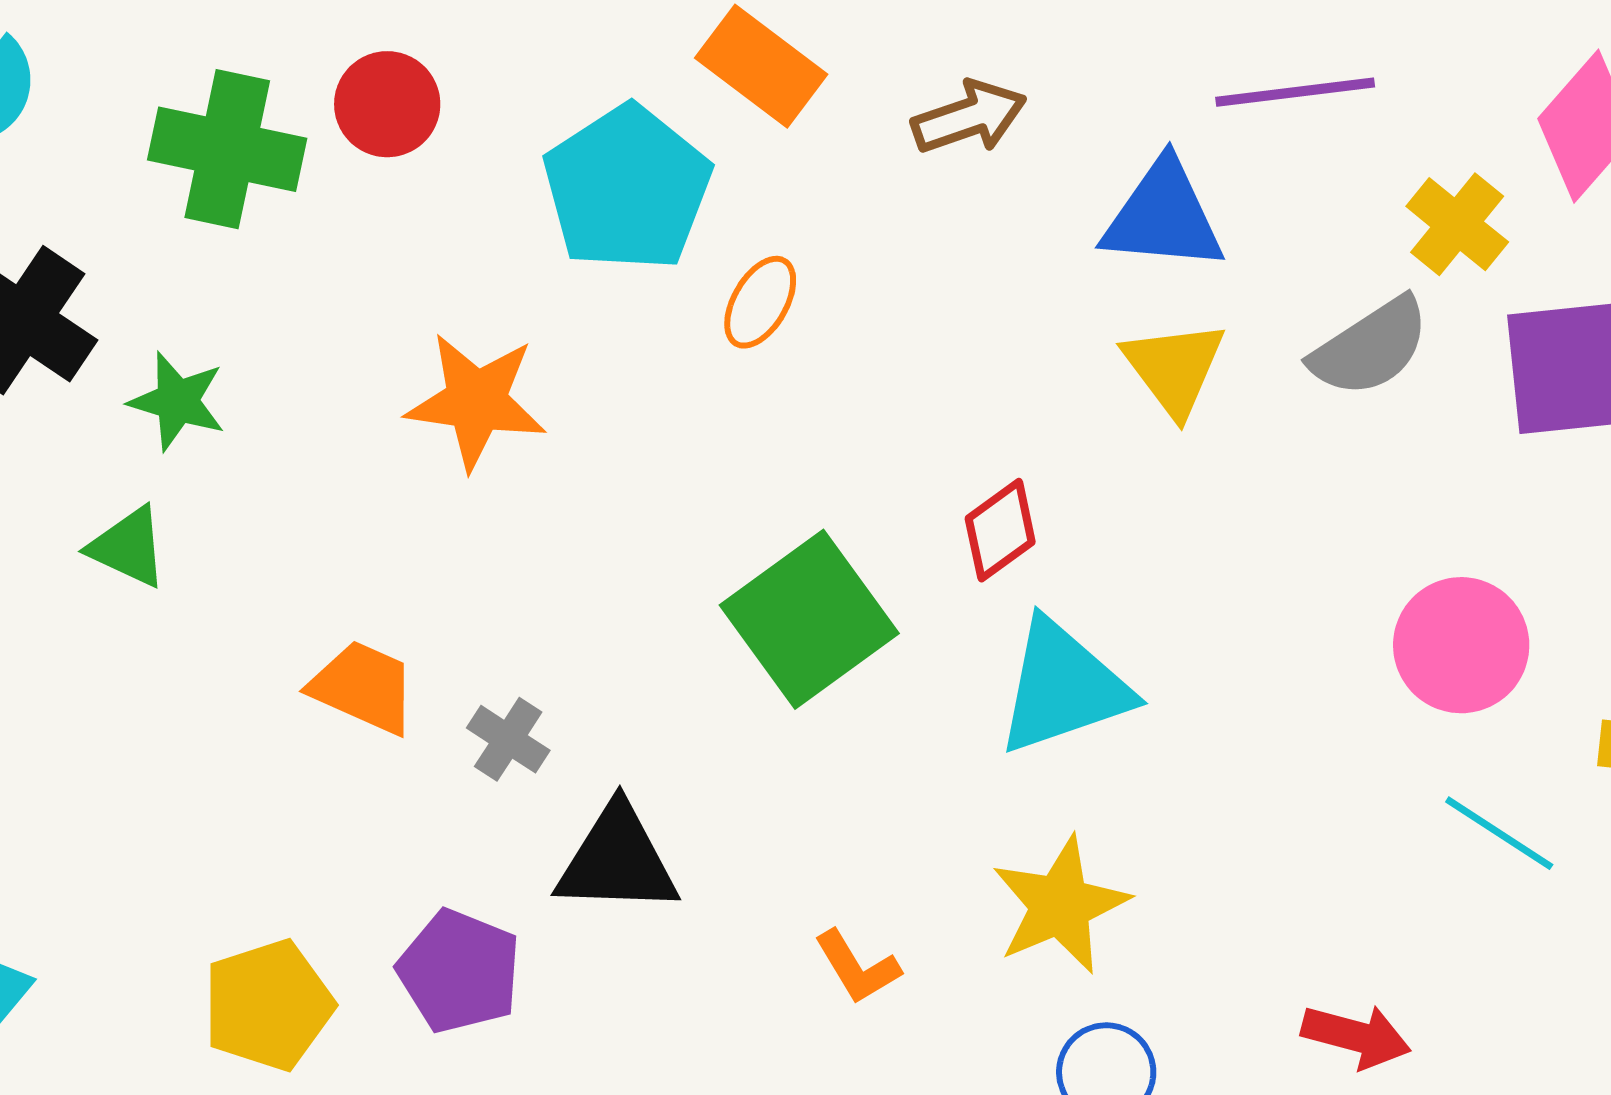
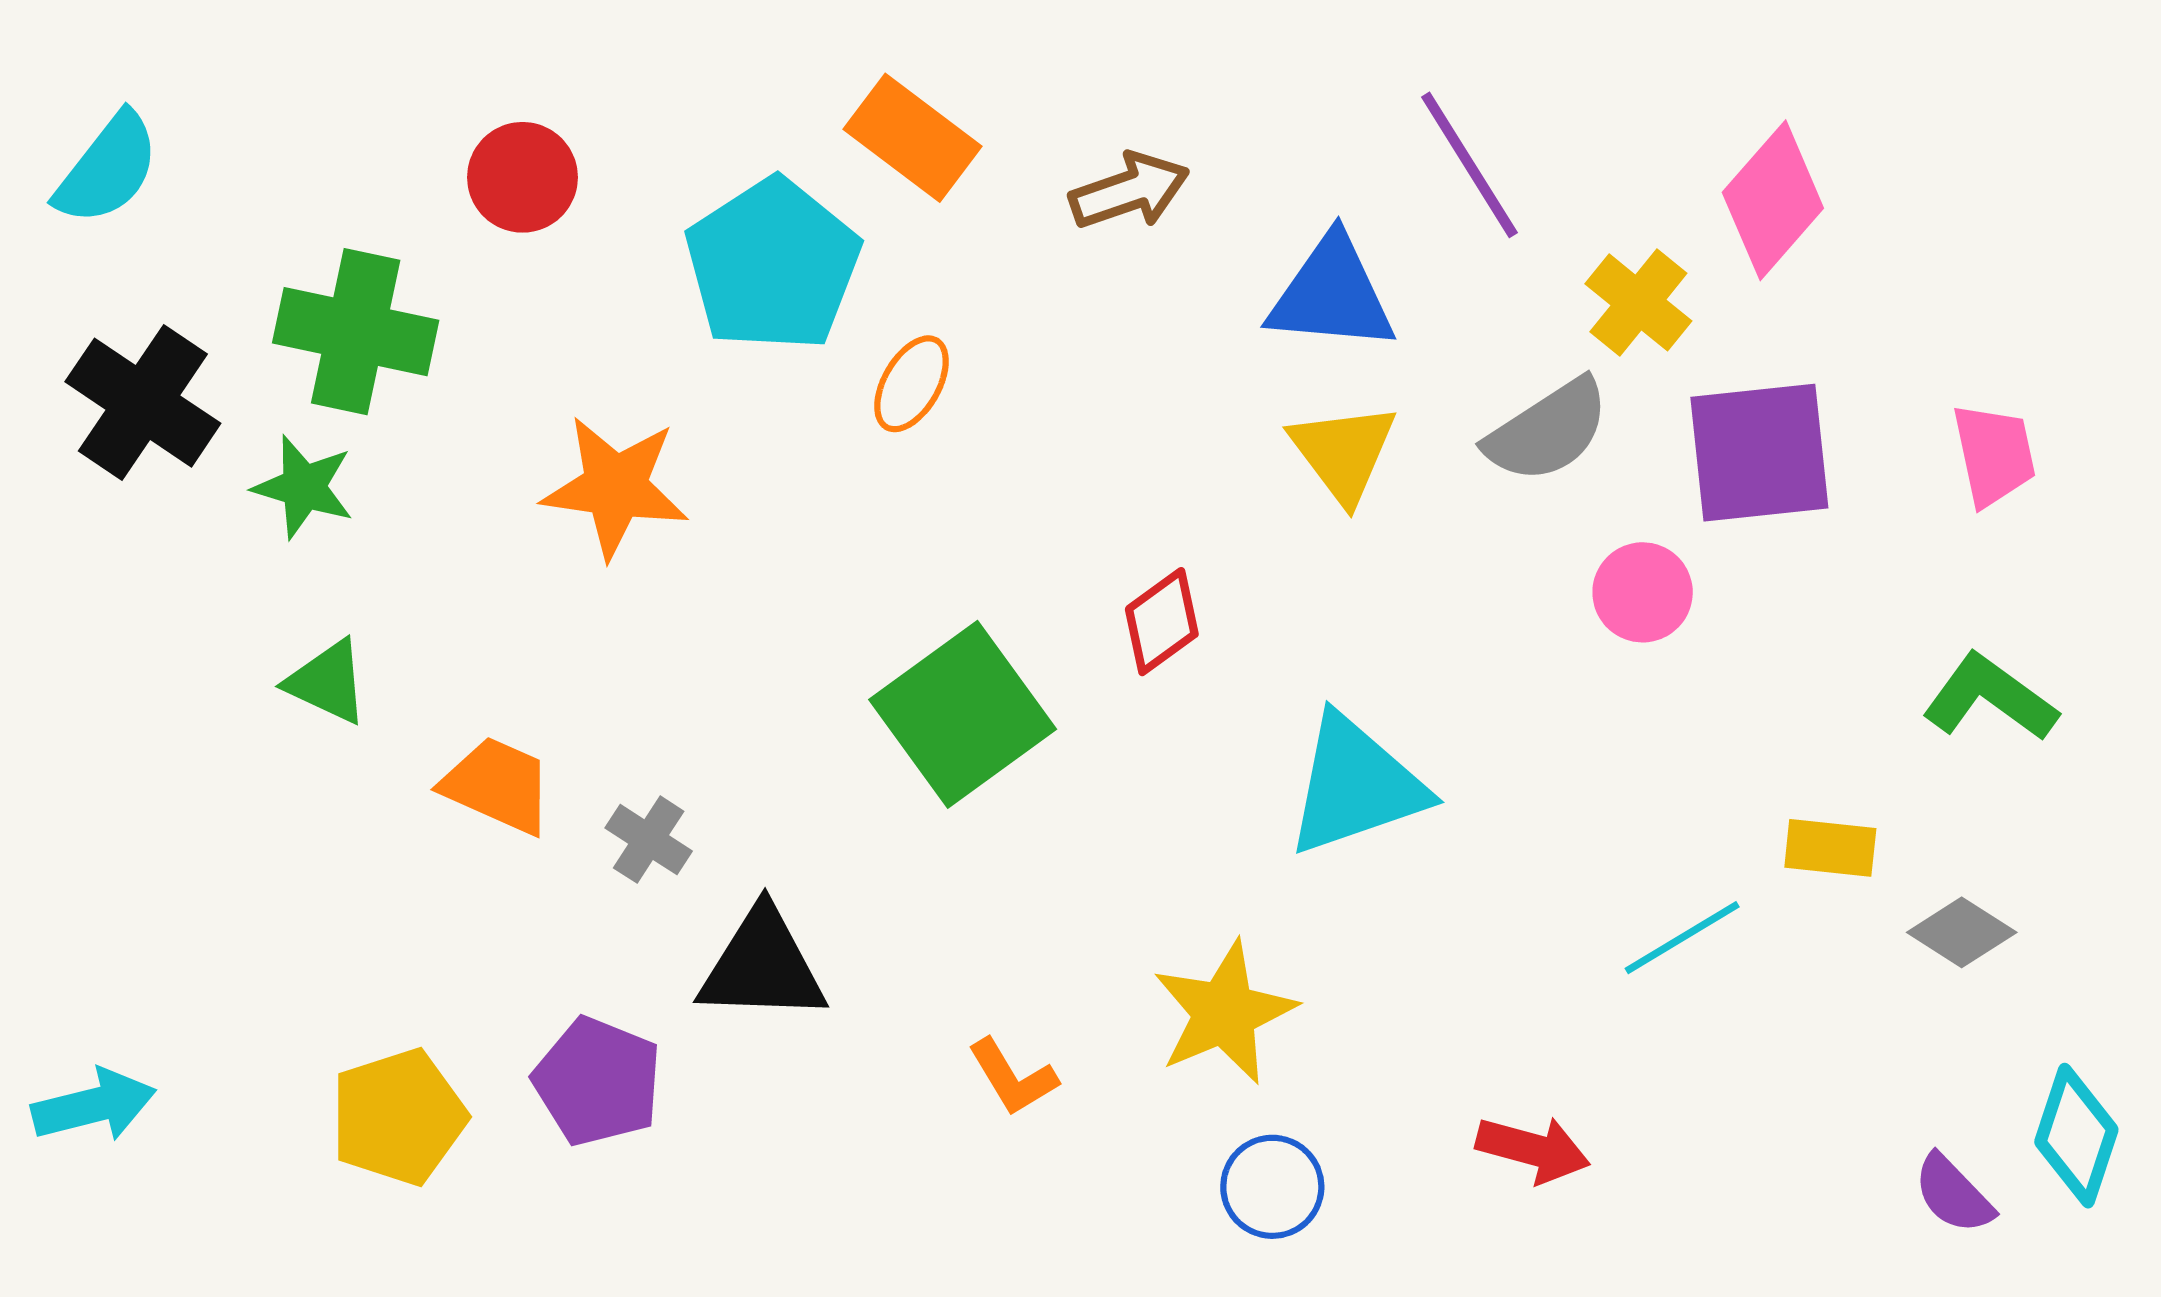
purple line: (1295, 92) -> (1469, 165), turned 65
green cross: (227, 149) -> (356, 332), moved
green triangle: (128, 547) -> (327, 682), moved
pink circle: (1461, 645) -> (1643, 592), moved, size x0.7
cyan triangle: (1063, 687) -> (1356, 785), moved
cyan line: (1499, 833) -> (1682, 938), turned -64

